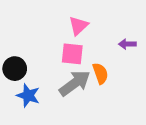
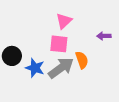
blue star: (28, 95) -> (35, 68), moved

